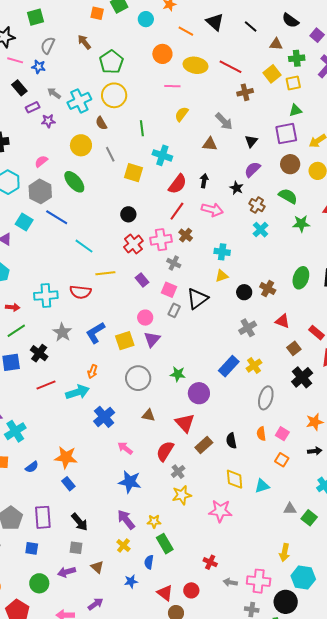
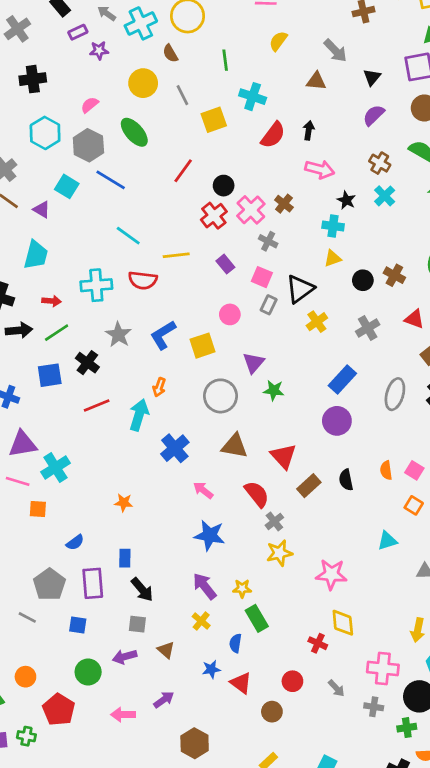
yellow square: (134, 173) -> (214, 120), turned -36
black star: (237, 188) -> (346, 200), moved
red line: (177, 211) -> (183, 171), moved
black circle: (128, 214) -> (224, 186), moved
pink cross: (161, 240) -> (251, 210), turned -35
cyan line: (84, 246) -> (128, 236), moved
purple triangle: (152, 339) -> (253, 363), moved
yellow cross: (254, 366) -> (317, 322), moved
cyan arrow: (77, 392) -> (139, 415), turned -55
purple circle: (199, 393) -> (337, 421), moved
gray ellipse: (266, 398) -> (395, 394), moved
brown triangle: (148, 415) -> (235, 446), size x1.5
red semicircle: (165, 451) -> (257, 494), turned 110
orange star: (66, 457) -> (124, 503), size x0.6
blue semicircle: (32, 467) -> (75, 542), moved
yellow diamond: (235, 479) -> (343, 623), moved
blue rectangle: (68, 484) -> (125, 558), moved, turned 40
gray arrow: (230, 582) -> (336, 688), moved, turned -144
red triangle: (165, 593) -> (241, 683), moved

